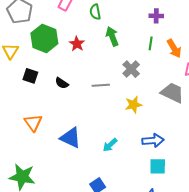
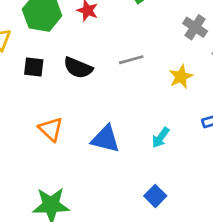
gray cross: (131, 69) -> (195, 27), moved
black semicircle: (62, 83) -> (78, 68), size x1.5

